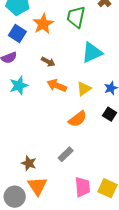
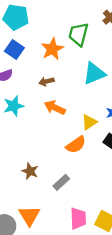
orange star: (43, 24) -> (52, 49), moved
brown arrow: (48, 62) -> (46, 81), turned 136
yellow triangle: (84, 89) -> (89, 122), moved
brown star: (29, 163) -> (30, 171), moved

